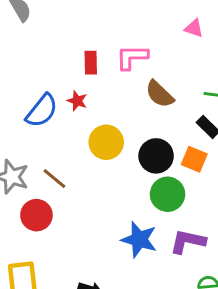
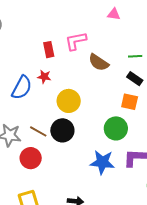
black circle: (156, 156) -> (62, 130), moved

